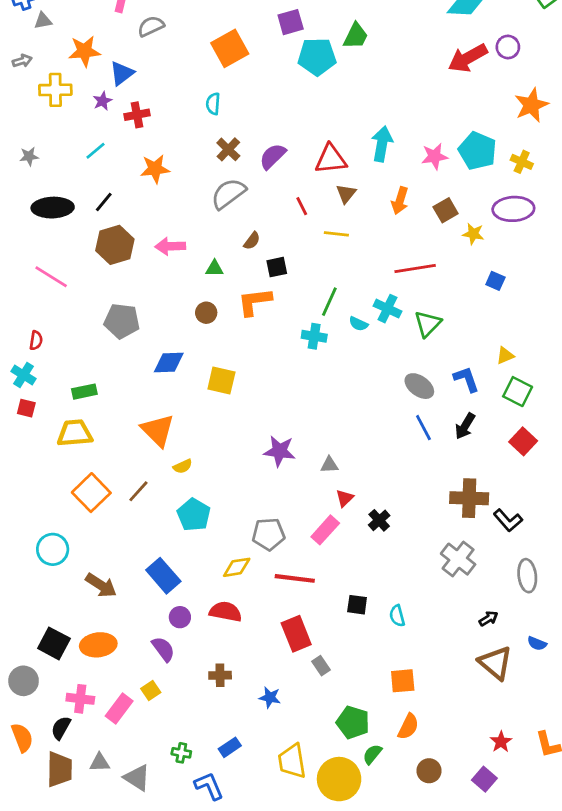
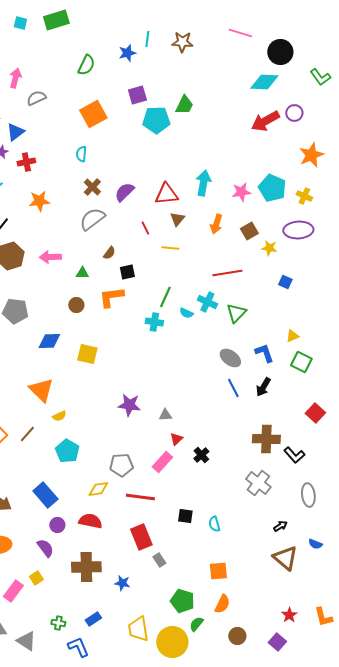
red square: (523, 441) -> (315, 413), moved
brown cross: (220, 675) -> (86, 567), size x1.8

